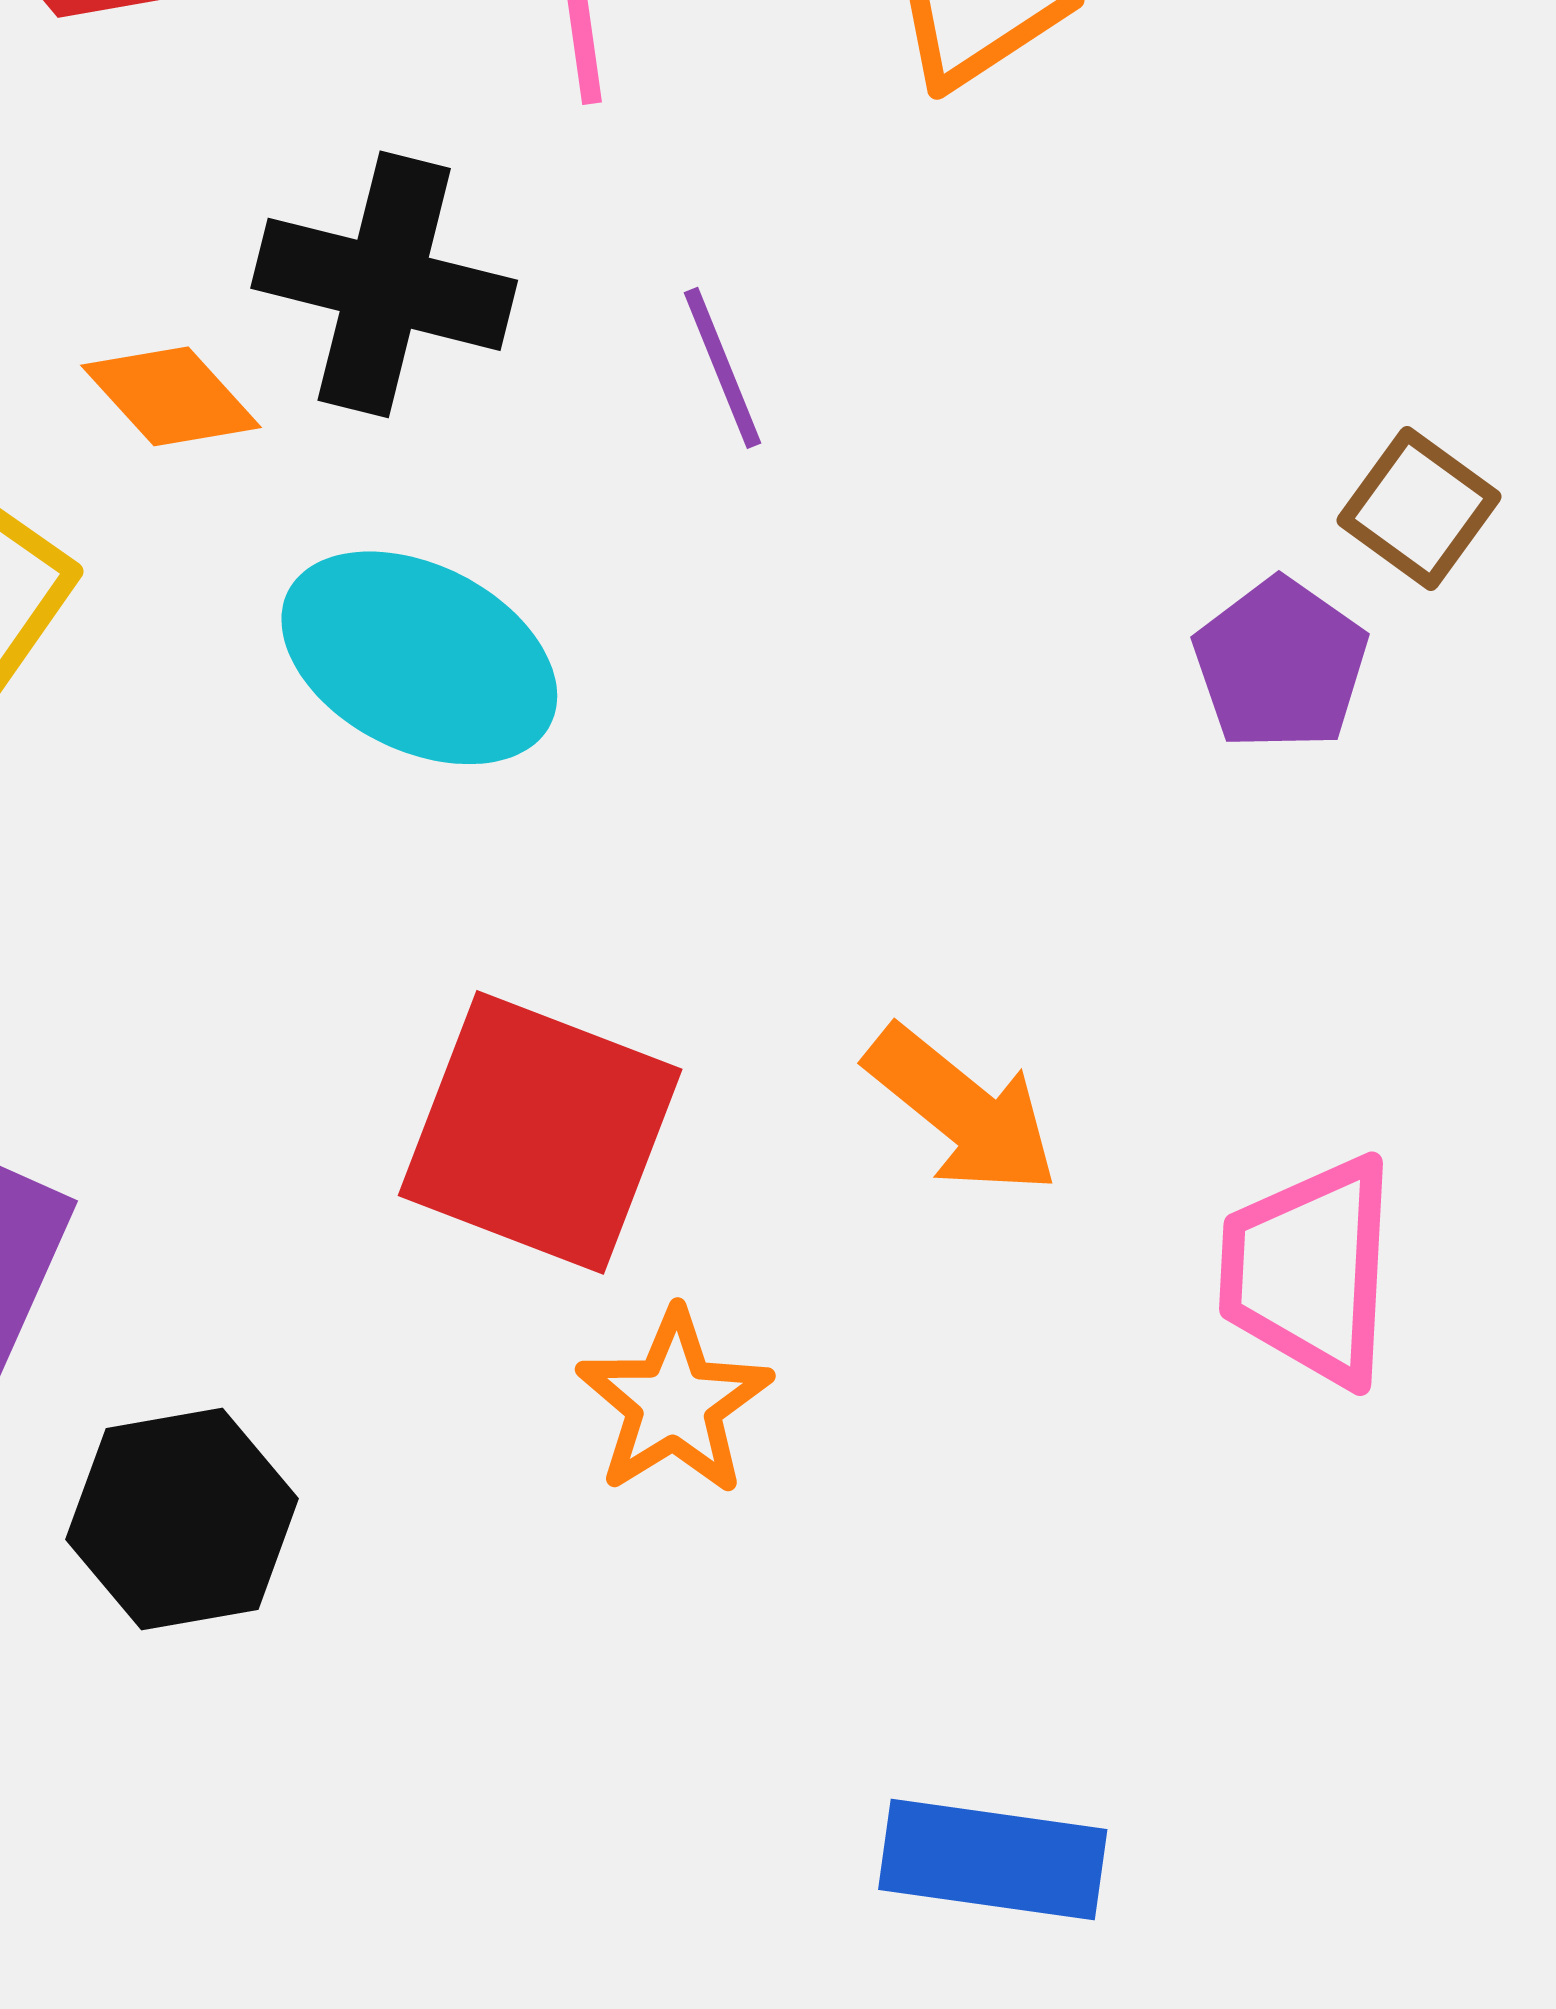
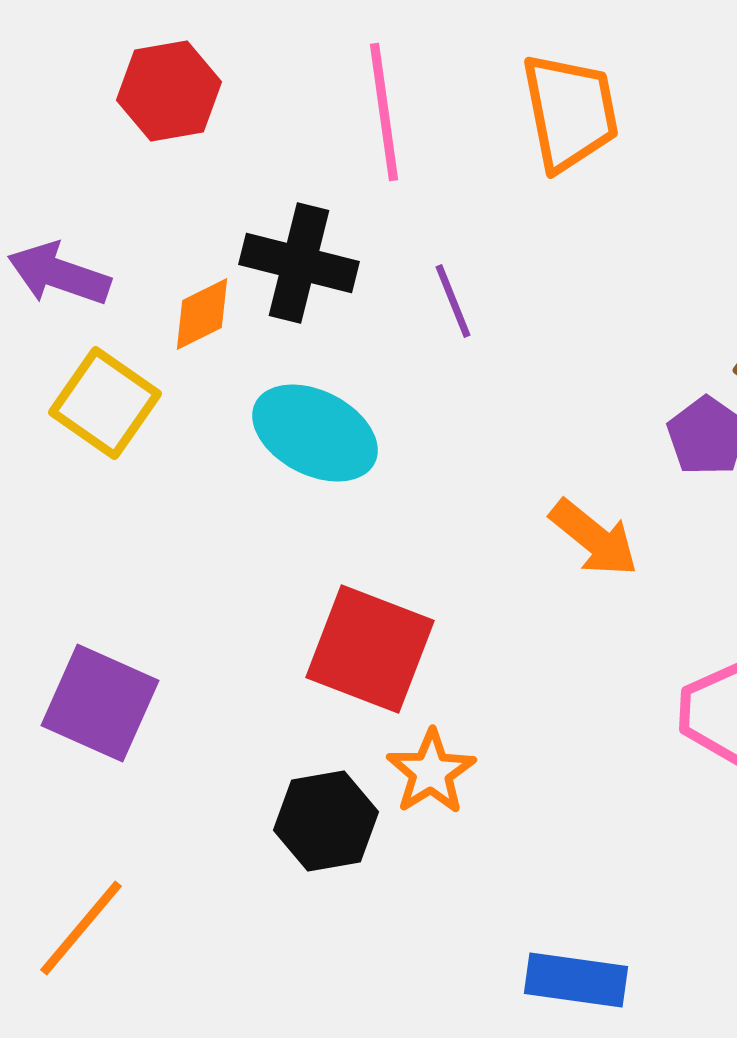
orange diamond: (171, 396) -> (202, 314), turned -74
orange arrow: (962, 1110) -> (594, 538), moved
black hexagon: (182, 1519) -> (326, 821), moved

